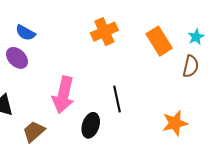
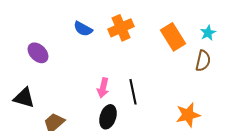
blue semicircle: (25, 33) -> (83, 29), moved
pink arrow: (63, 95) -> (103, 88), moved, size x0.6

